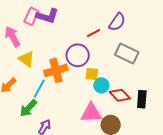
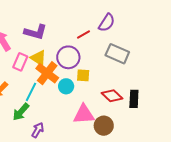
pink rectangle: (31, 16) -> (20, 62), moved
purple L-shape: (47, 16) -> (36, 32), moved
yellow triangle: (26, 59) -> (38, 58), moved
orange cross: (56, 70) -> (47, 73), turned -35
cyan circle: (101, 85) -> (66, 86), moved

